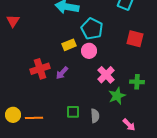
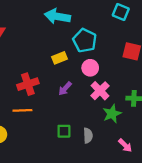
pink circle: (89, 51) -> (90, 68), moved
purple arrow: (62, 73) -> (65, 89), moved
orange line: (34, 118) -> (22, 110), moved

